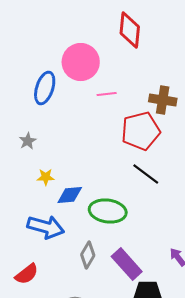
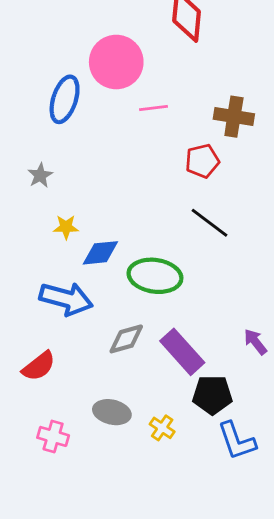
red pentagon: (141, 131) -> (202, 161), size x0.6
gray diamond: (88, 255) -> (126, 339), turned 44

